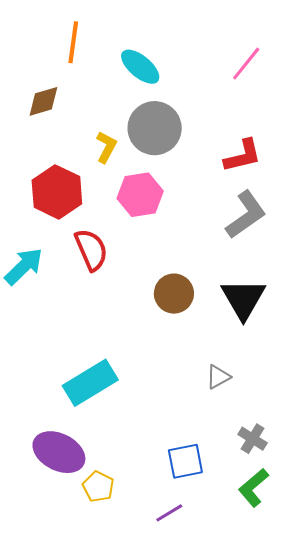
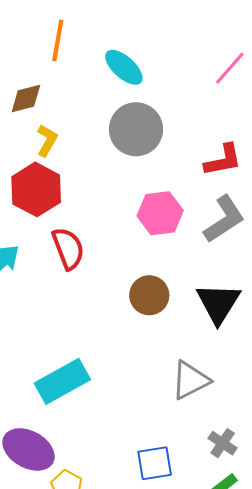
yellow L-shape: (106, 147) -> (47, 140), moved
pink hexagon: (140, 195) -> (160, 213), moved
gray triangle: (218, 377) -> (190, 380), size x1.6

